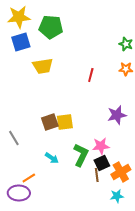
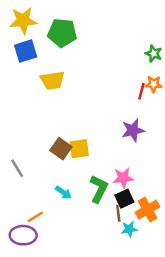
red line: (91, 75) -> (141, 91), moved
purple star: (117, 115) -> (133, 130), moved
brown square: (50, 122) -> (61, 149), turned -36
cyan star: (117, 196) -> (129, 229), moved

